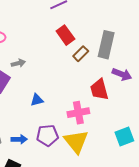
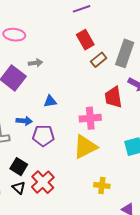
purple pentagon: (47, 135) -> (43, 136), moved
blue arrow: (19, 139) -> (24, 121), moved
yellow triangle: (76, 142) -> (85, 147), turned 36

